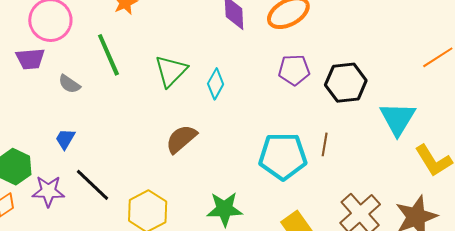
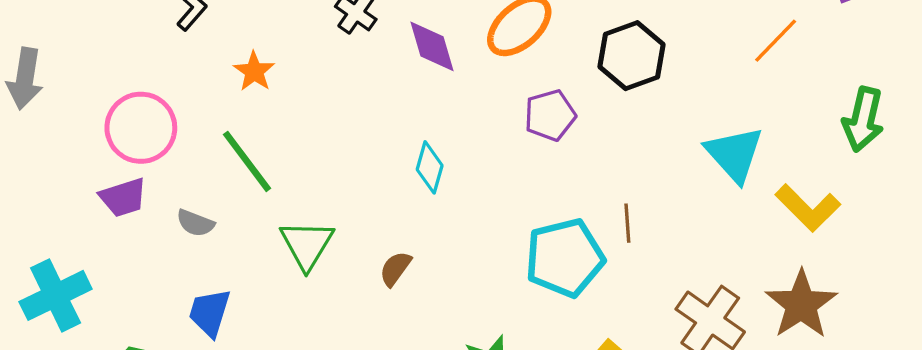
green triangle: (171, 71) -> (307, 245), moved
black hexagon: (346, 83) -> (632, 56), moved
blue trapezoid: (65, 139) -> (210, 313), size x1.4
brown semicircle: (181, 139) -> (395, 269), size x0.7

